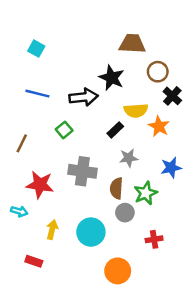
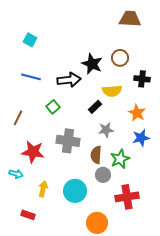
brown trapezoid: (132, 44) -> (130, 19), moved
brown circle: (158, 72) -> (120, 58), moved
black cross: (172, 96) -> (142, 79), turned -35
orange star: (159, 126) -> (137, 113), moved
red cross: (154, 239) -> (127, 197), size x1.6

